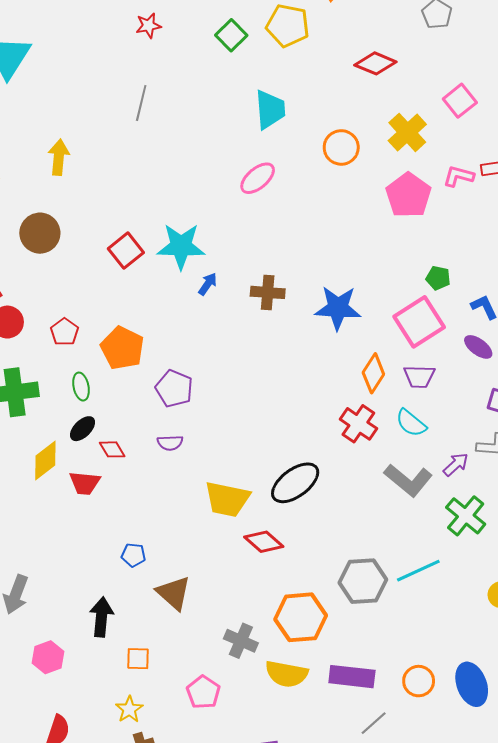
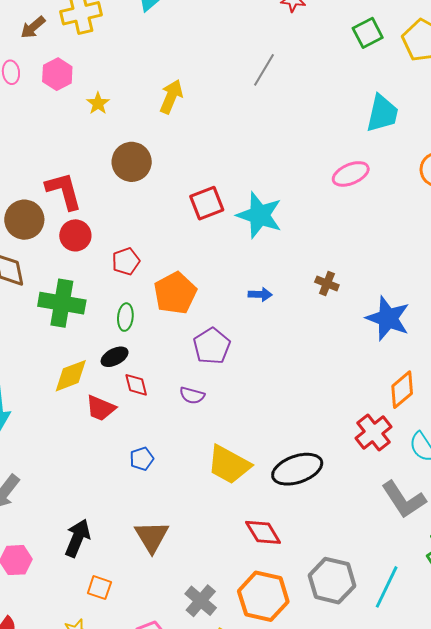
blue arrow: (208, 284) -> (260, 294), moved, turned 40
brown cross: (268, 292) -> (327, 284), size x0.7
red diamond: (264, 542) -> (263, 532), moved
blue pentagon: (133, 555) -> (142, 459), moved, turned 30
cyan line: (418, 571) -> (387, 587), turned -57

